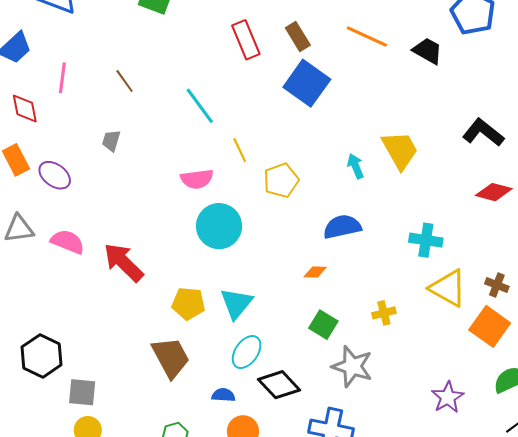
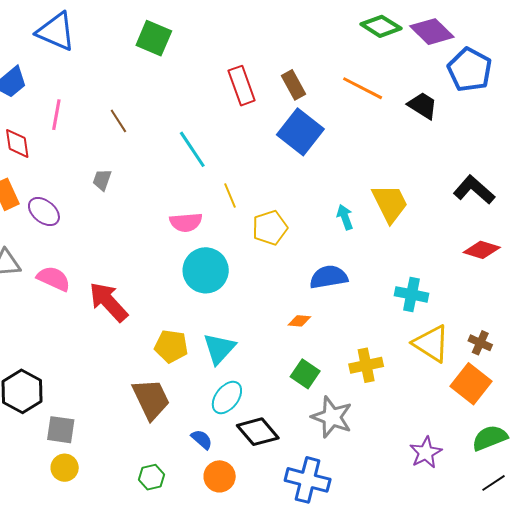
yellow cross: (384, 313) -> (366, 365), size x1.4
blue semicircle: (223, 395) -> (202, 439), turned 35

